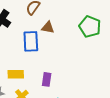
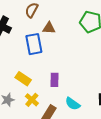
yellow rectangle: (16, 74) -> (23, 79), turned 42

